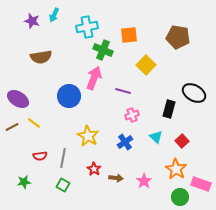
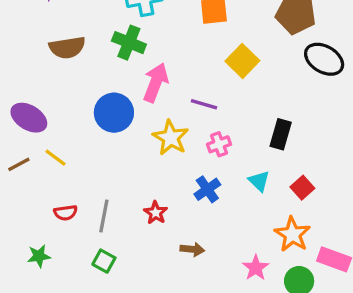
green cross: (103, 50) -> (129, 43), moved
black ellipse: (194, 93) -> (324, 59), moved
yellow star: (88, 136) -> (171, 138), moved
red star: (94, 169) -> (156, 213), moved
pink star: (144, 181) -> (256, 268), moved

